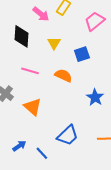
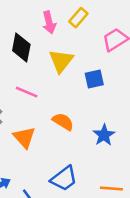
pink arrow: (41, 14) -> (49, 22), turned 30
yellow triangle: (54, 43) -> (61, 61), size x1.5
orange semicircle: (63, 76) -> (63, 122), moved

